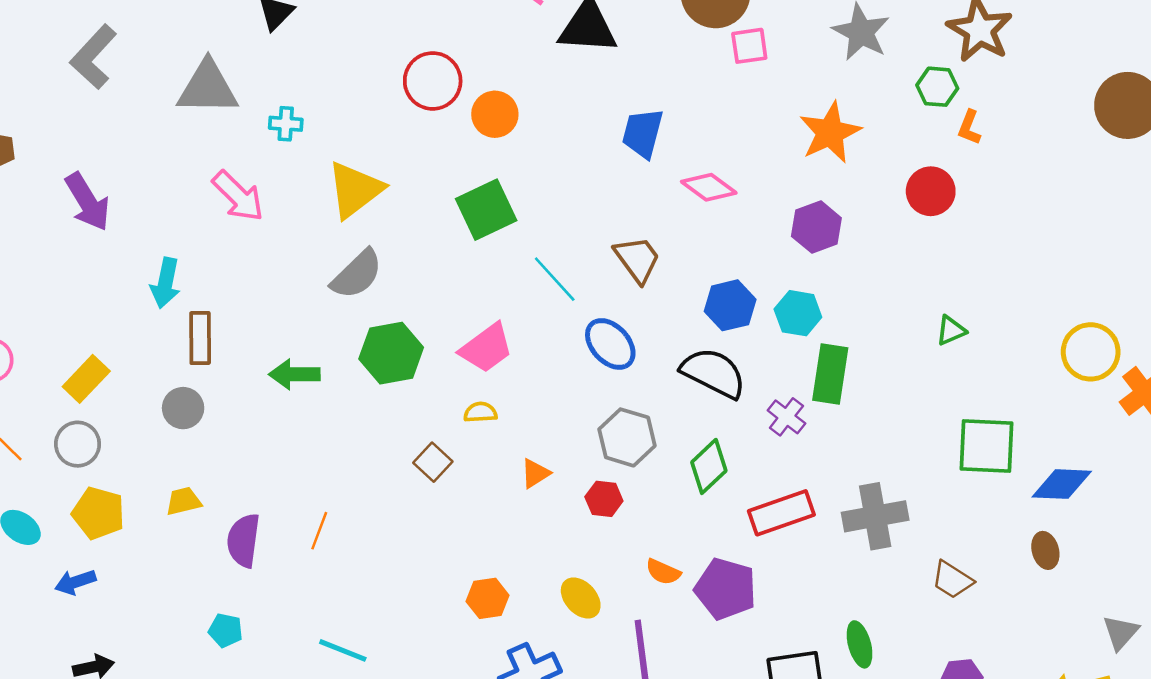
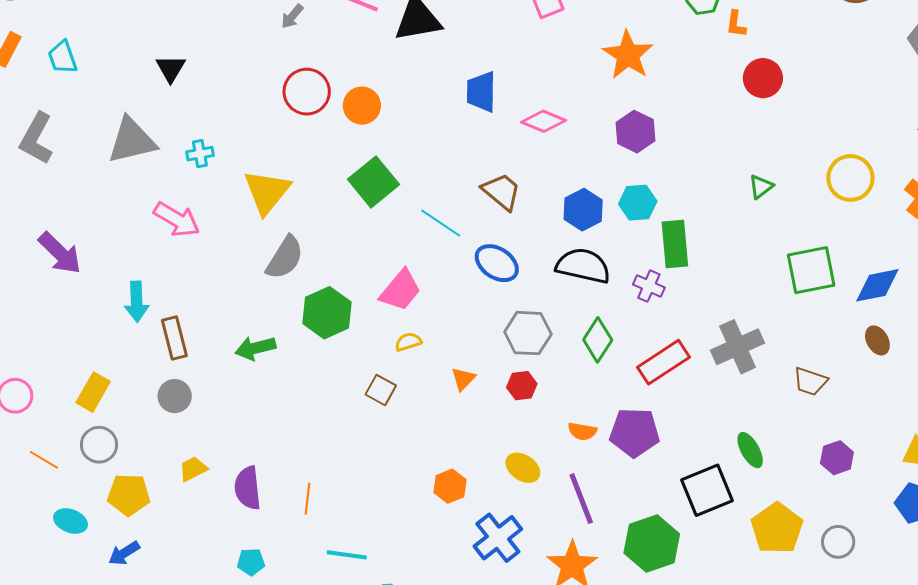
red circle: (931, 191) -> (763, 78), moved
yellow circle: (1091, 352) -> (850, 178), moved
orange line: (319, 531) -> (308, 499), moved

